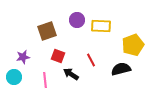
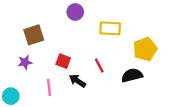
purple circle: (77, 20) -> (75, 12), moved
brown square: (47, 31) -> (34, 35), moved
cyan circle: (14, 77) -> (11, 96), moved

